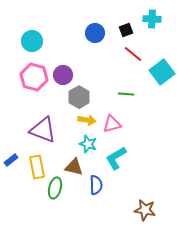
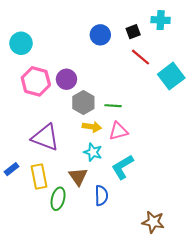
cyan circle: (32, 41) -> (21, 43), moved
green line: (126, 94) -> (113, 106), moved
brown triangle: (74, 167) -> (78, 177), turned 42

